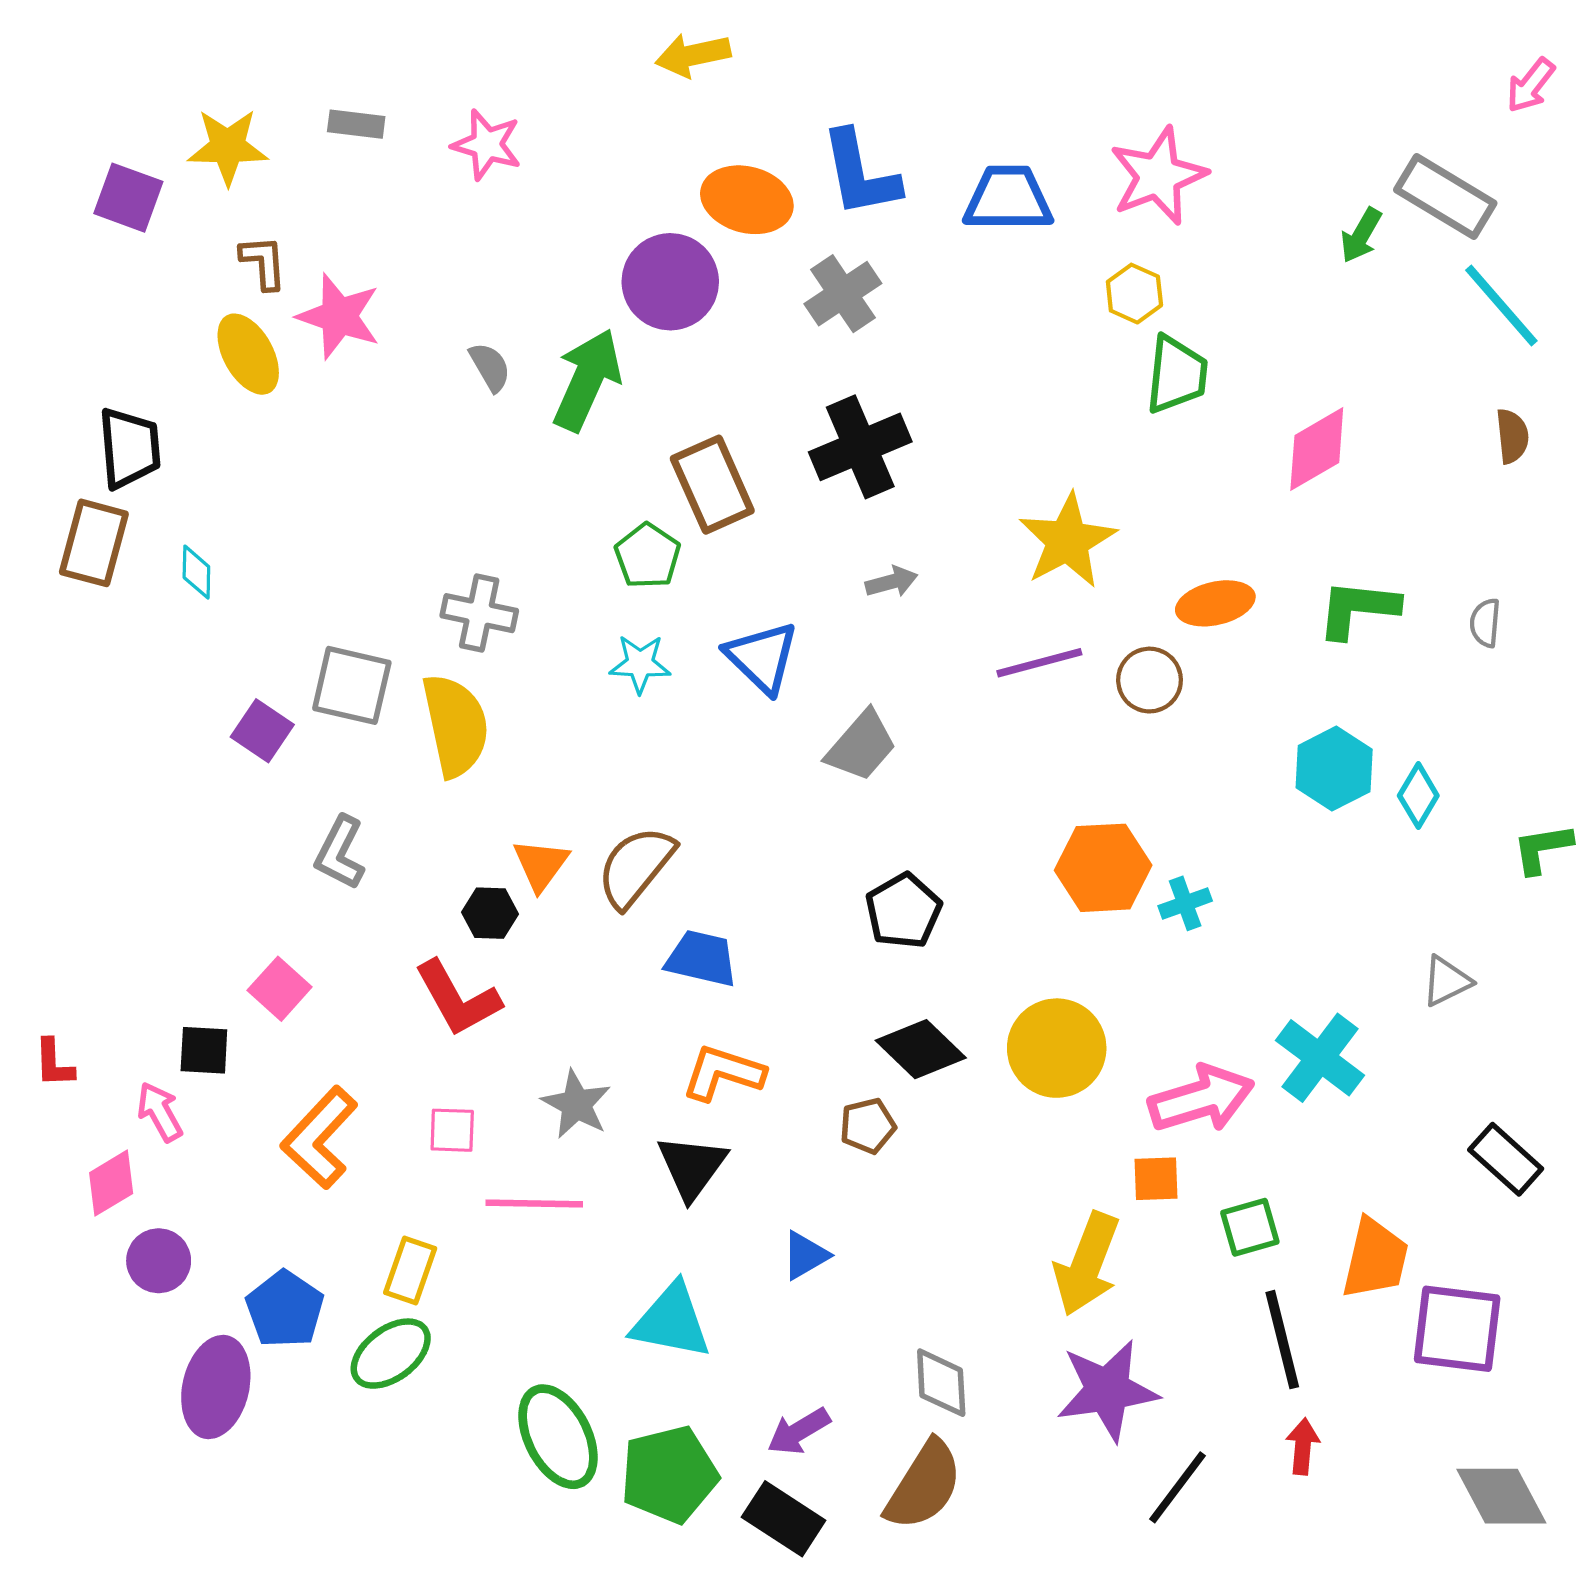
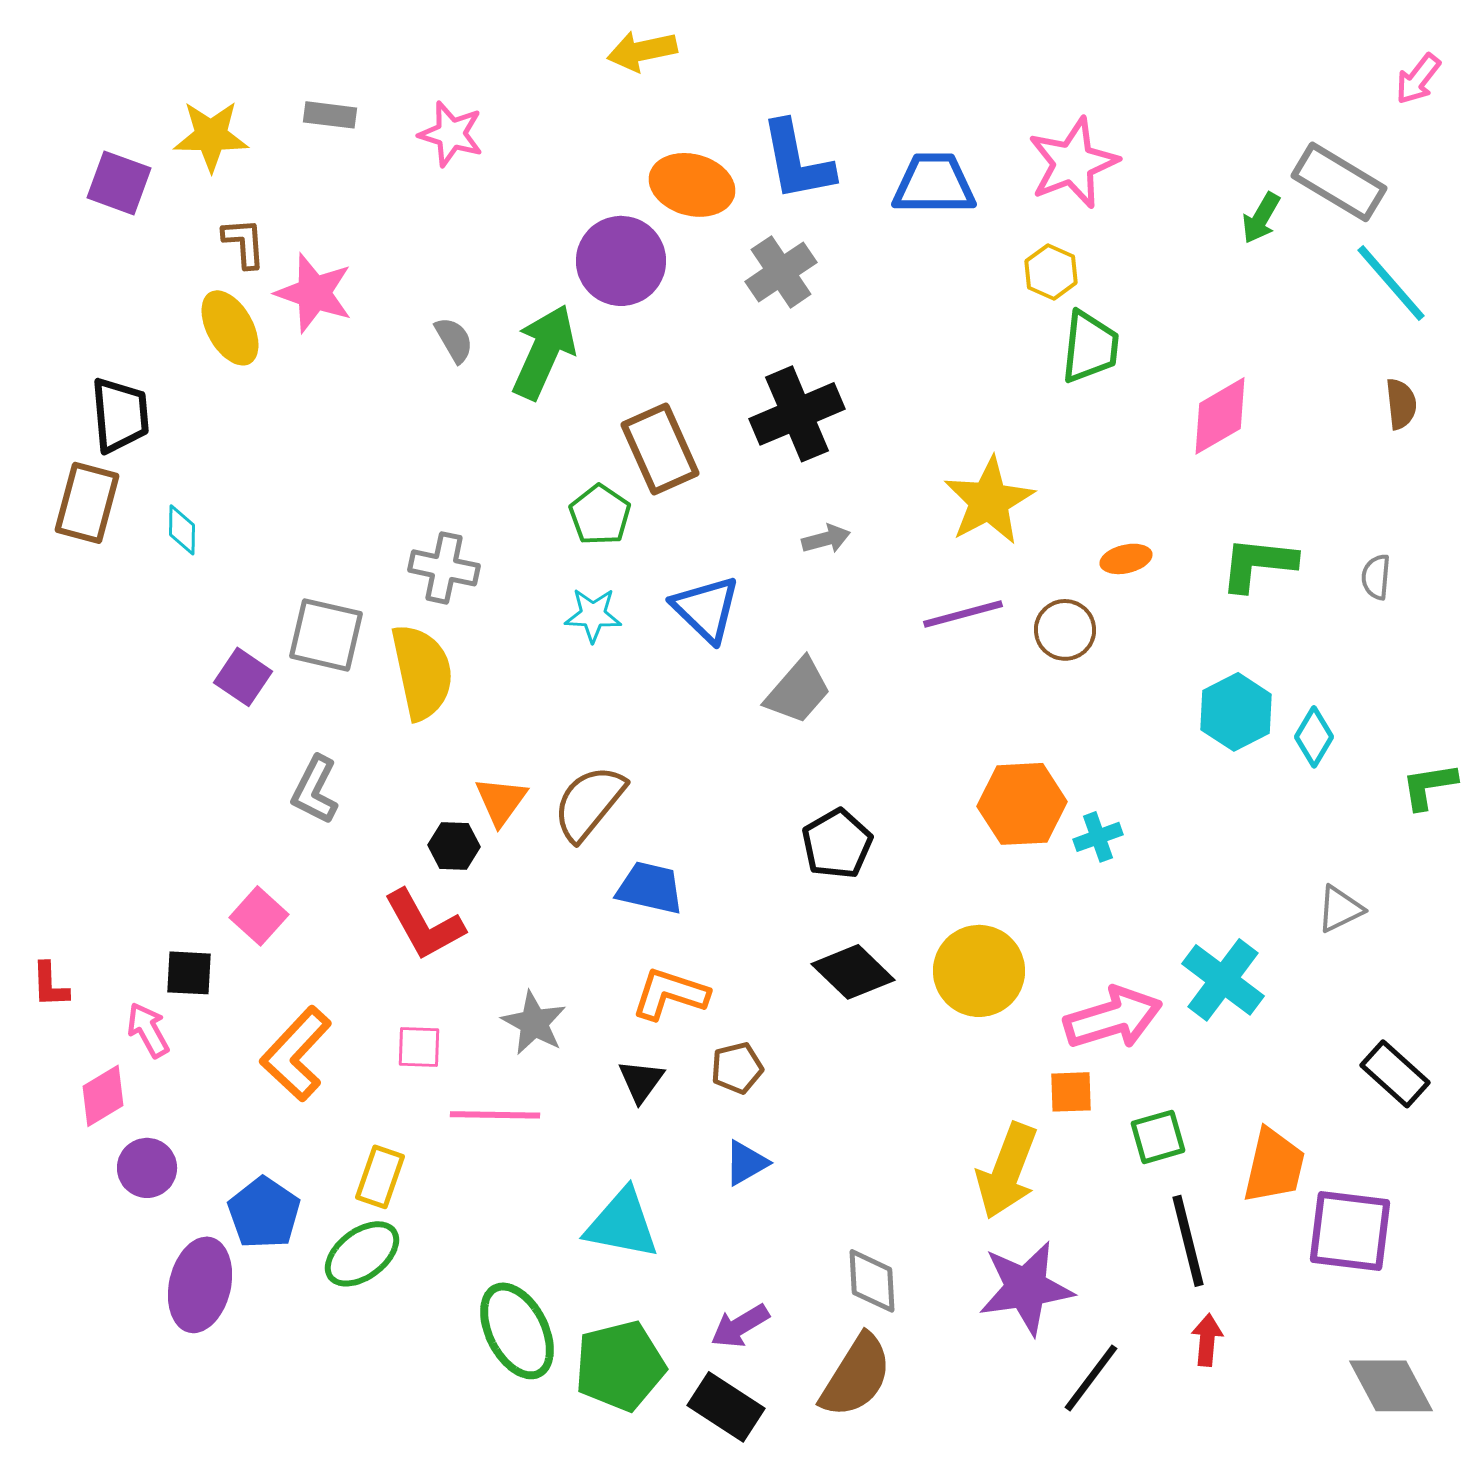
orange ellipse: (1215, 603) -> (1126, 559), size x0.7
brown pentagon: (868, 1126) -> (737, 1068), moved
black triangle: (692, 1167) -> (641, 1081), size x0.7

